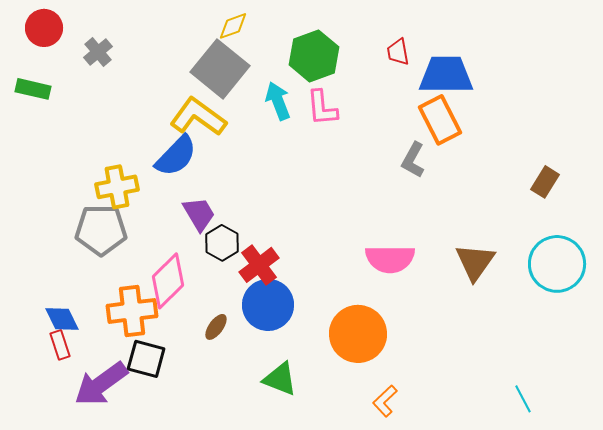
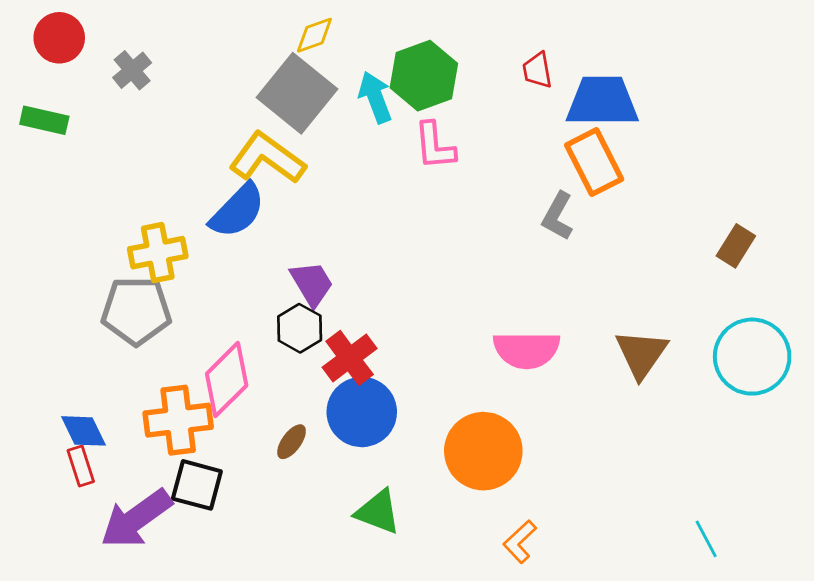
cyan arrow: (278, 101) -> (375, 97), moved
purple trapezoid: (199, 214) -> (312, 284), moved

